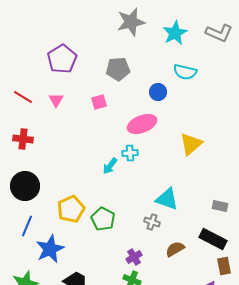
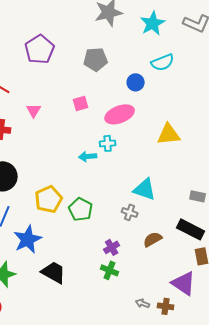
cyan semicircle: (185, 72) -> (163, 62), turned -35
pink triangle: (56, 100) -> (34, 110), moved
pink square: (99, 102) -> (81, 103), moved
yellow triangle: (191, 144) -> (169, 134), turned 35
cyan arrow: (110, 166) -> (88, 156), turned 48

